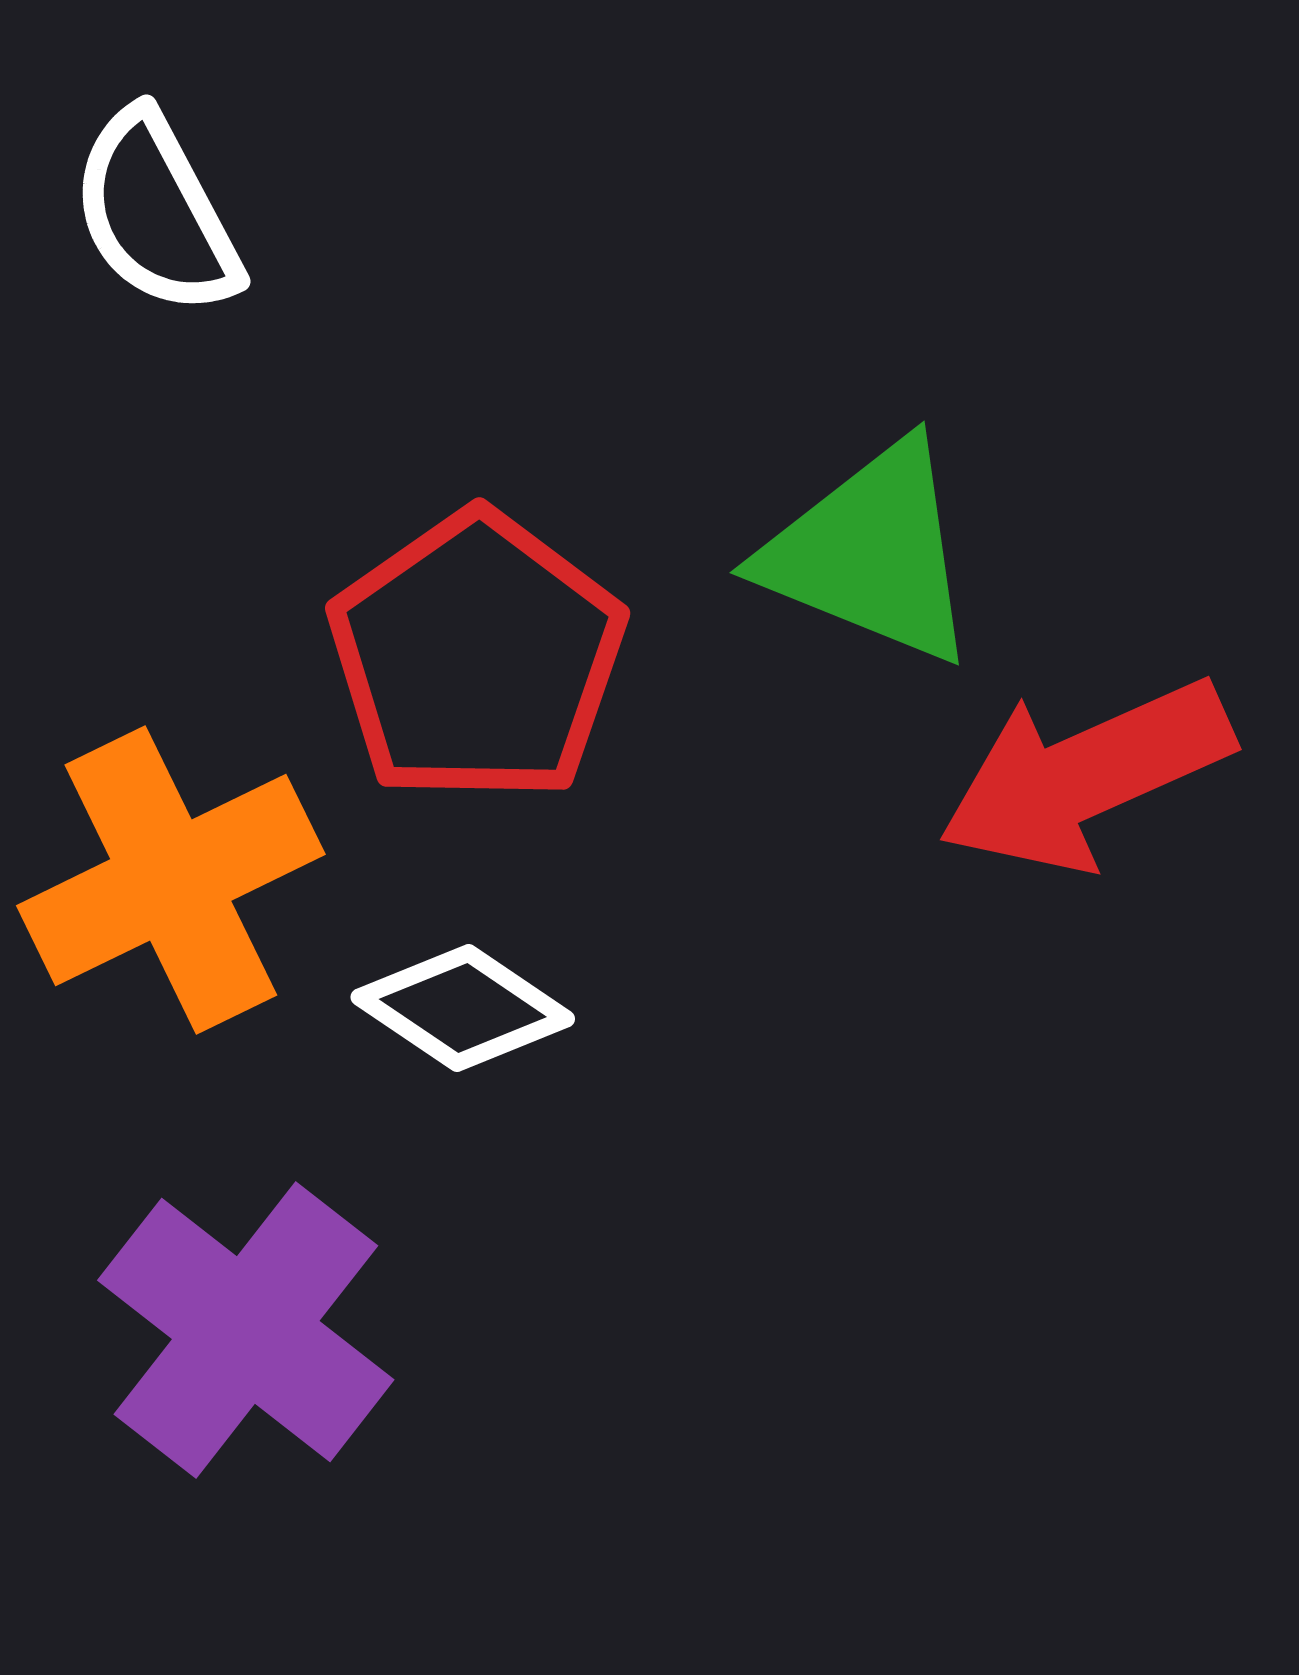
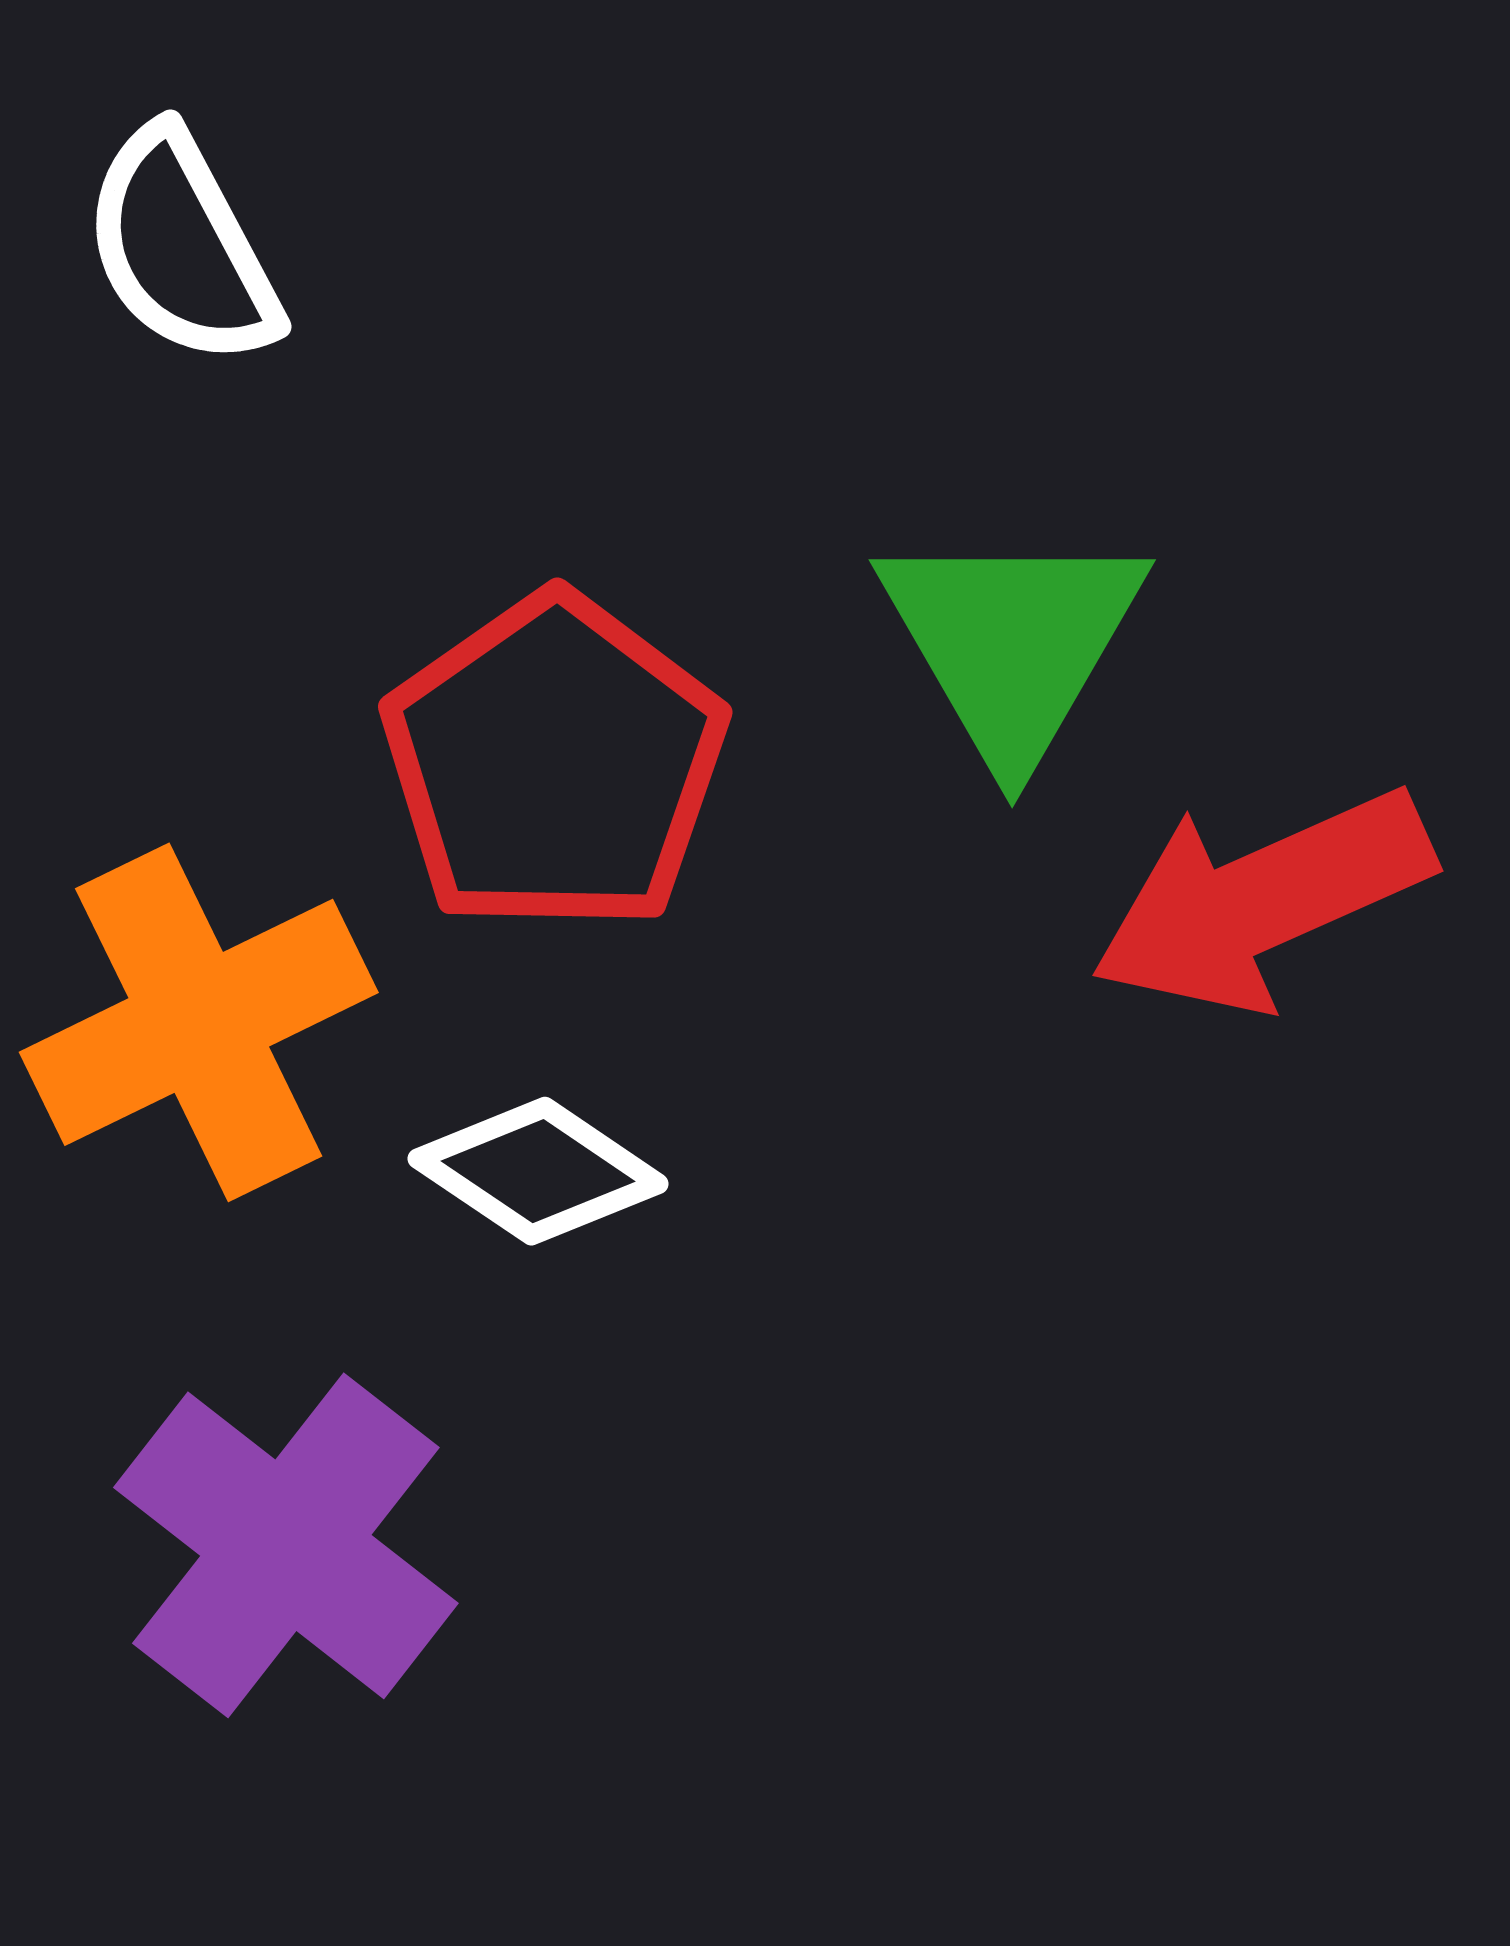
green triangle: (871, 553) -> (1012, 642), turned 38

